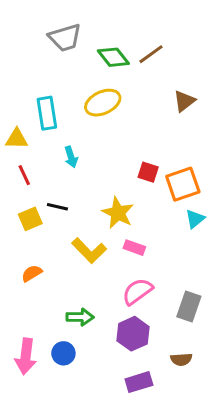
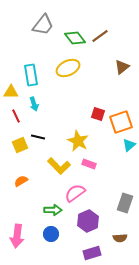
gray trapezoid: (65, 38) -> (43, 25), turned -35
cyan arrow: (71, 157) -> (34, 104), moved
pink semicircle: (137, 291) -> (75, 193), moved
blue circle: (63, 353) -> (51, 234), moved

